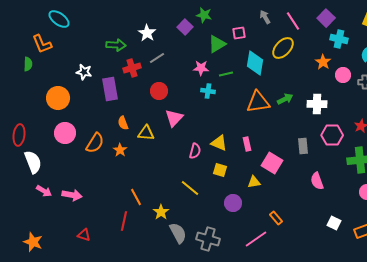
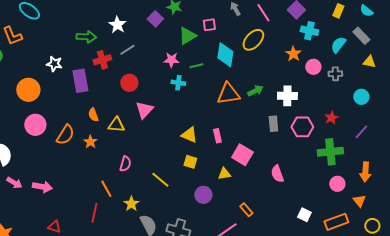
gray rectangle: (303, 146) -> (273, 124), moved
pink semicircle: (195, 151) -> (125, 164), moved
pink semicircle: (317, 181) -> (277, 174), moved

